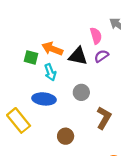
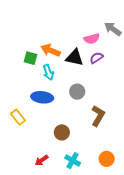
pink semicircle: (96, 36) -> (92, 39), turned 91
yellow rectangle: (19, 120) -> (18, 117), size x0.7

